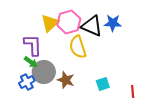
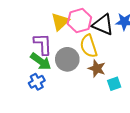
green arrow: (31, 62) -> (41, 61), size x1.5
gray circle: (44, 72) -> (67, 59), moved
brown star: (66, 80) -> (97, 68), moved

